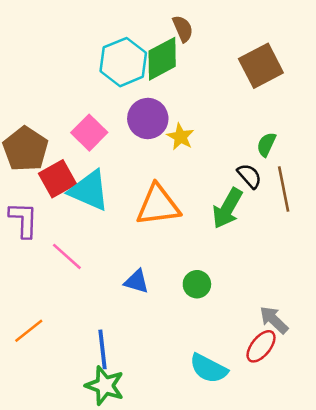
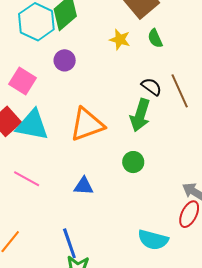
purple circle: (148, 119) -> (65, 60), size x0.7
yellow star: (180, 137) -> (120, 40), moved
green semicircle: (266, 144) -> (155, 38), moved, turned -36
green circle: (197, 284) -> (133, 162), moved

